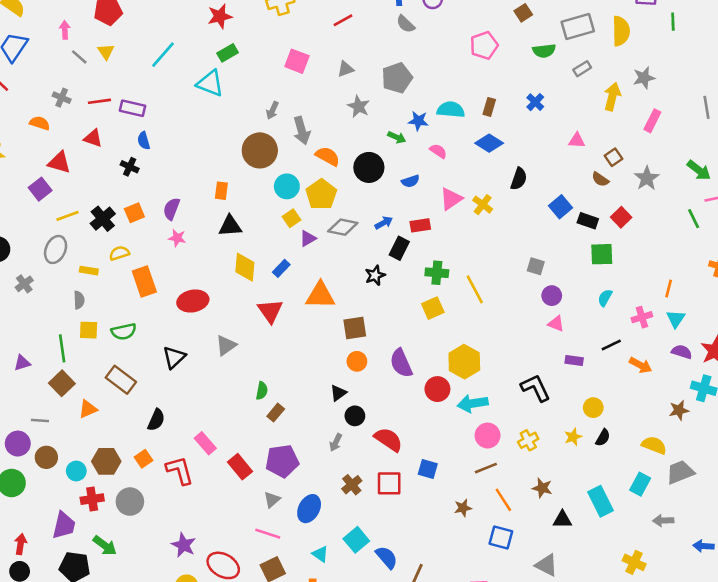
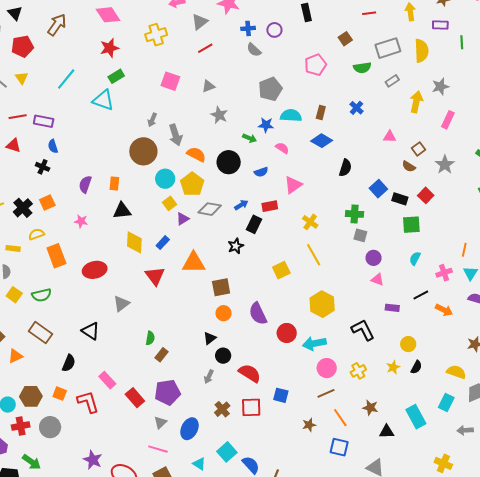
gray pentagon: (397, 78) -> (270, 89), moved
yellow cross: (483, 205) -> (310, 222), moved
purple semicircle: (172, 209) -> (85, 184), moved
green cross: (437, 273) -> (355, 214), moved
yellow square: (89, 330) -> (14, 295), turned 35
black triangle: (174, 357) -> (91, 331), moved, turned -42
yellow hexagon: (464, 362) -> (322, 304), moved
orange square: (143, 459) -> (60, 394), turned -32

